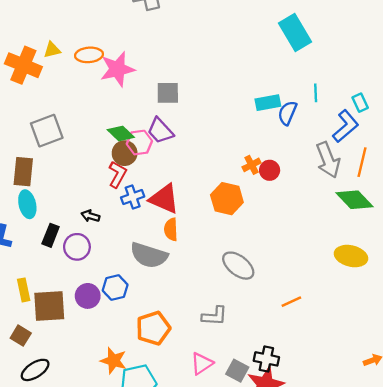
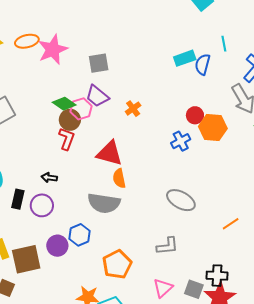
orange cross: (252, 165) -> (133, 109), moved
blue cross: (133, 197) -> (181, 141), moved
orange hexagon: (227, 199) -> (213, 128), moved

